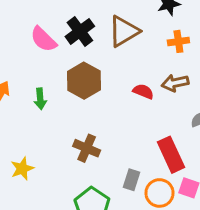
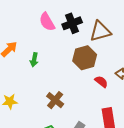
brown hexagon: (84, 81) -> (85, 58), moved
red semicircle: (143, 91) -> (101, 82), moved

